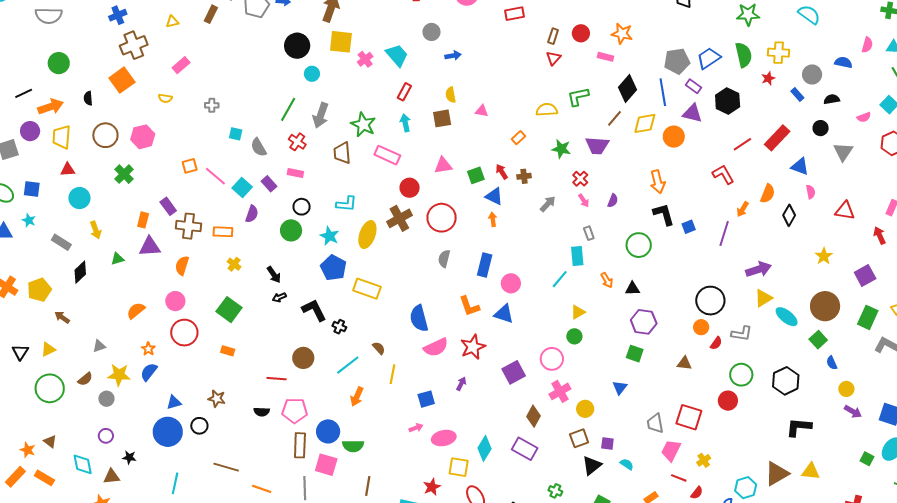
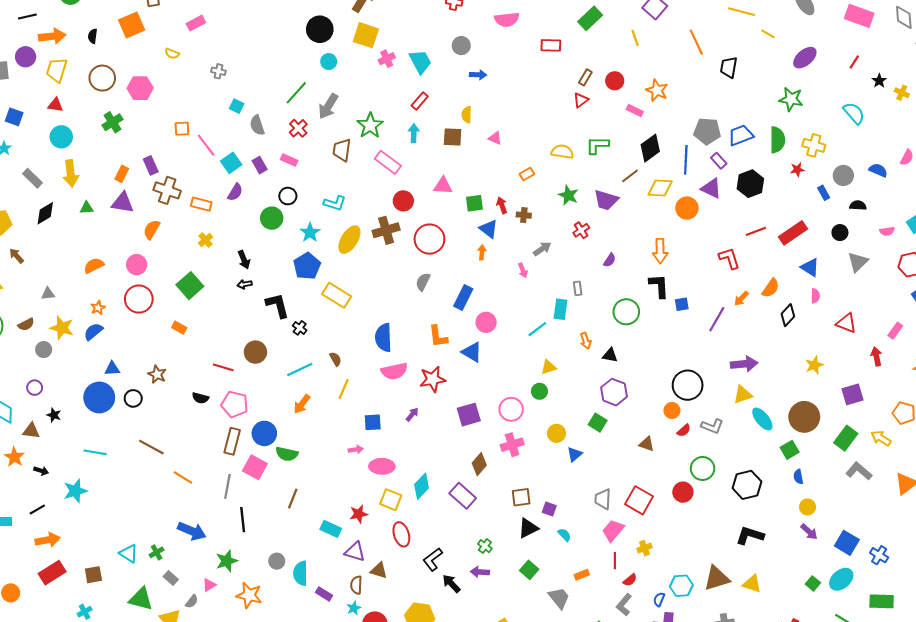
pink arrow: (584, 200) -> (523, 270), moved
yellow arrow: (96, 230) -> (71, 173), size x1.4
yellow circle: (585, 409) -> (556, 433), moved
red line: (679, 478) -> (615, 561), turned 56
cyan line: (175, 483) -> (95, 452), turned 75

